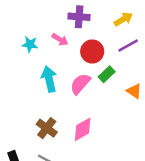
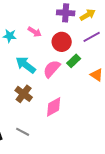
purple cross: (79, 17) -> (66, 13), moved
cyan arrow: (49, 79) -> (26, 65), turned -40
brown cross: (47, 128) -> (24, 94), moved

